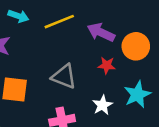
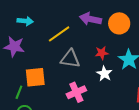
yellow line: (59, 22) -> (59, 34), moved
red star: (107, 65) -> (102, 53), moved

